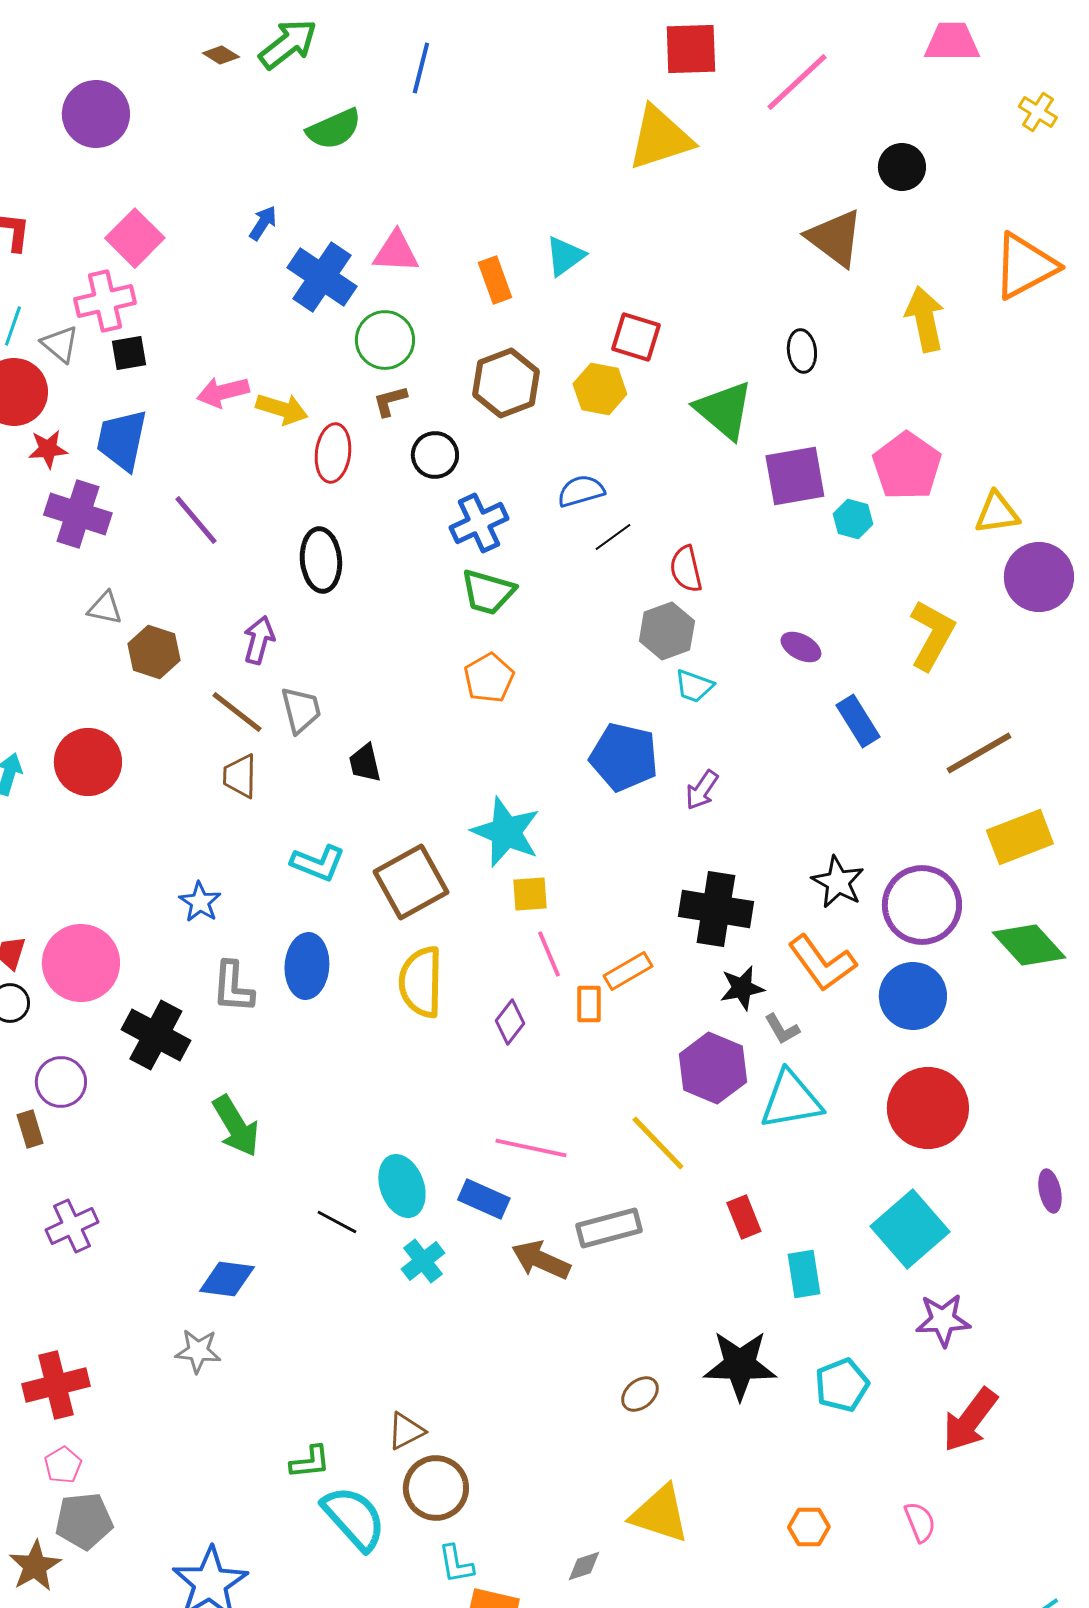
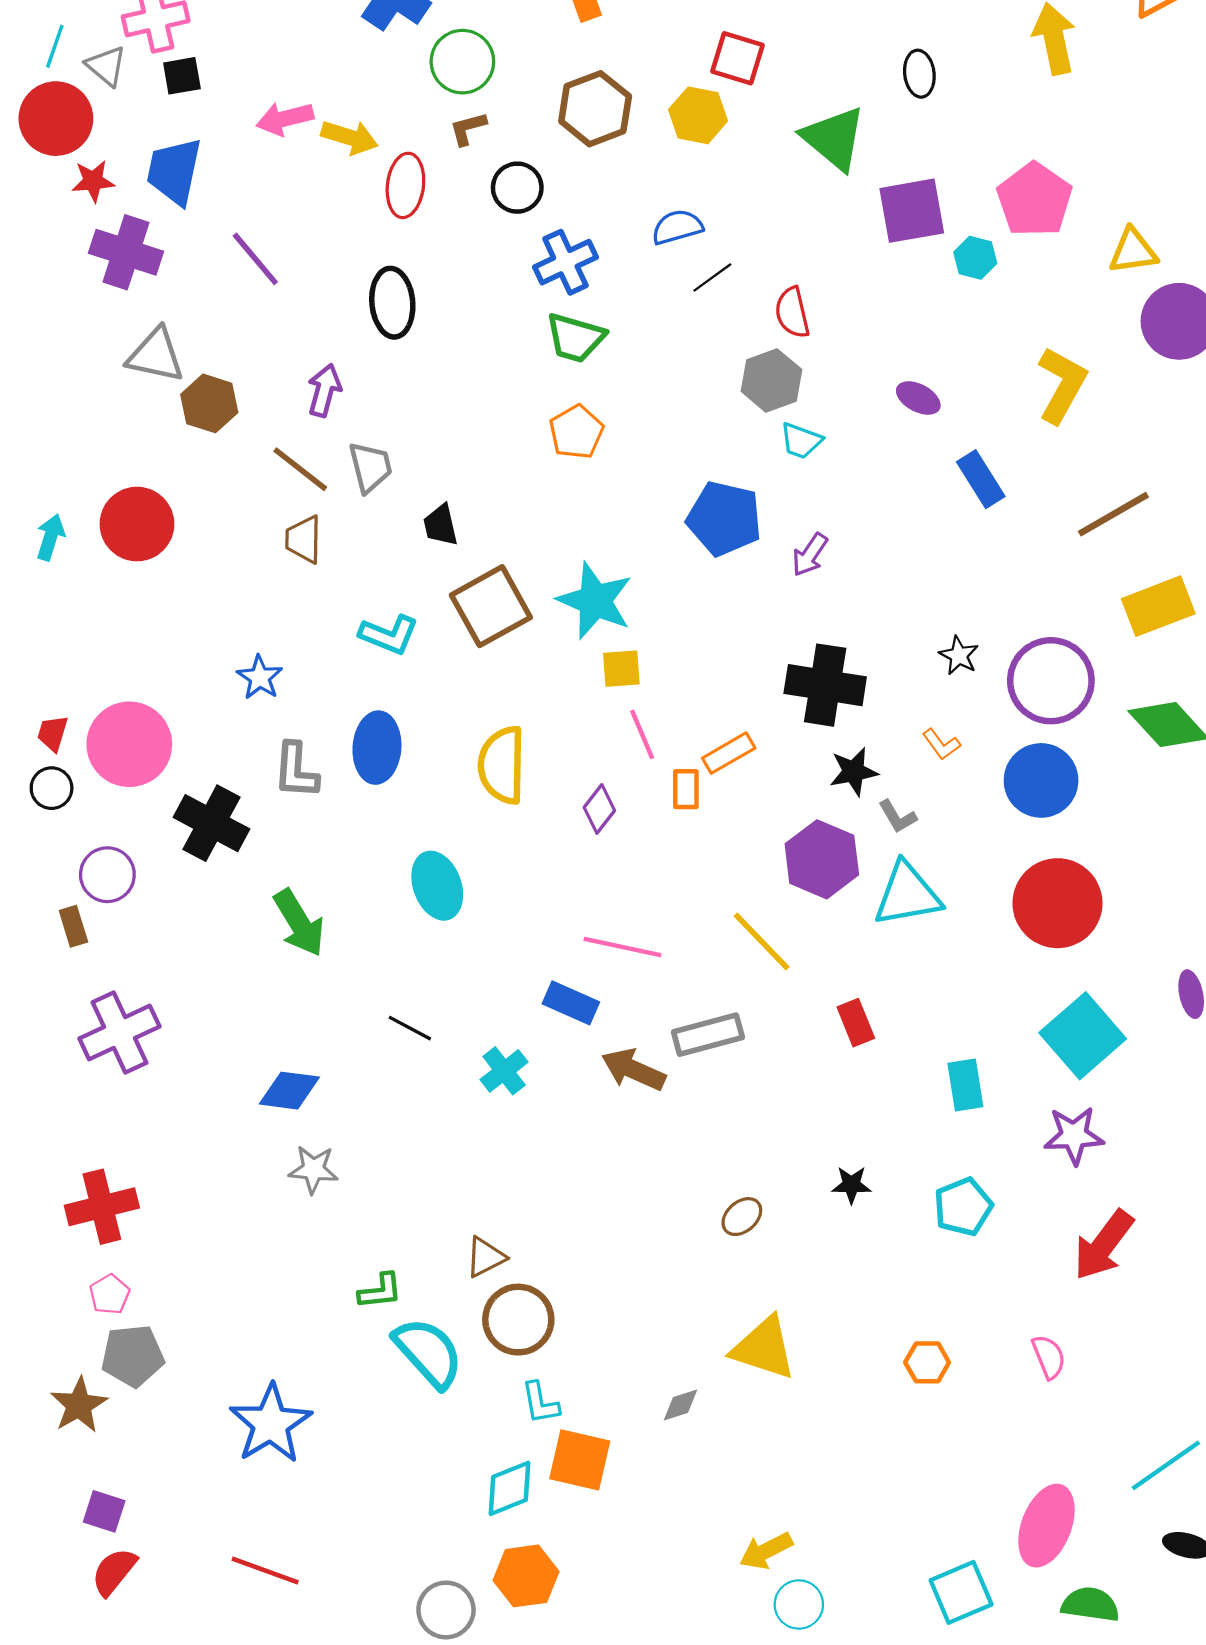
gray triangle: (105, 608) -> (156, 355), size x1.5
brown square: (411, 882) -> (491, 606), moved
black star: (838, 882) -> (959, 656), size x0.7
orange L-shape: (822, 963) -> (941, 744), size x0.5
cyan ellipse: (402, 1186) -> (437, 886), moved
purple cross: (72, 1226) -> (119, 1032), size x1.4
cyan square: (910, 1229) -> (1083, 1036), moved
cyan rectangle: (804, 1274) -> (965, 1085), moved
gray star: (198, 1351) -> (313, 1169), moved
black star: (740, 1365) -> (851, 1185), size x0.5

